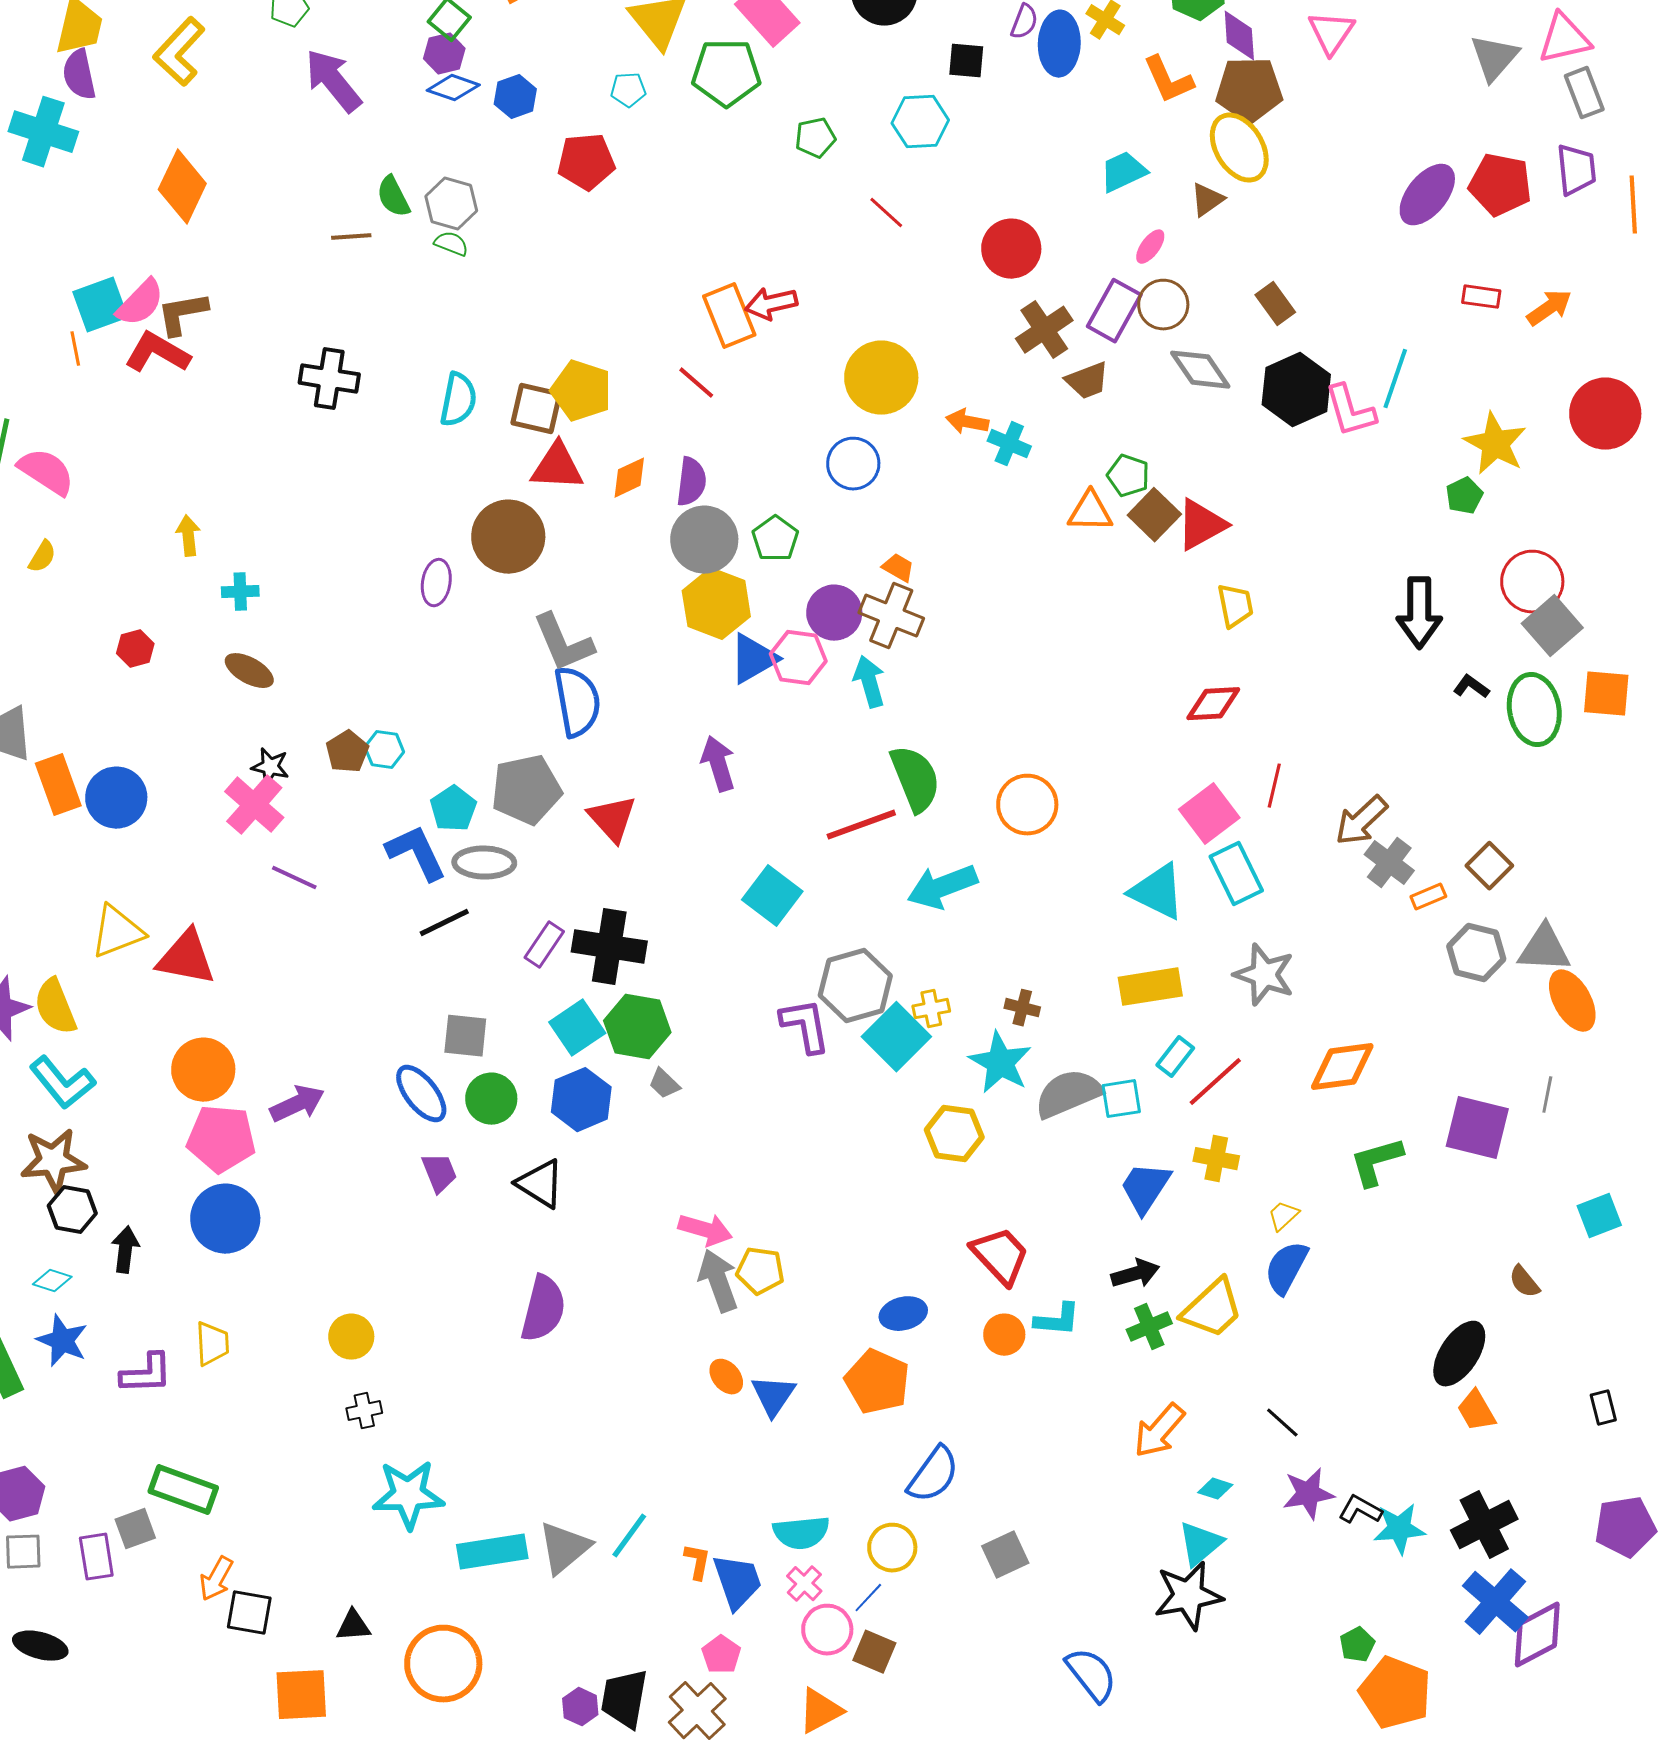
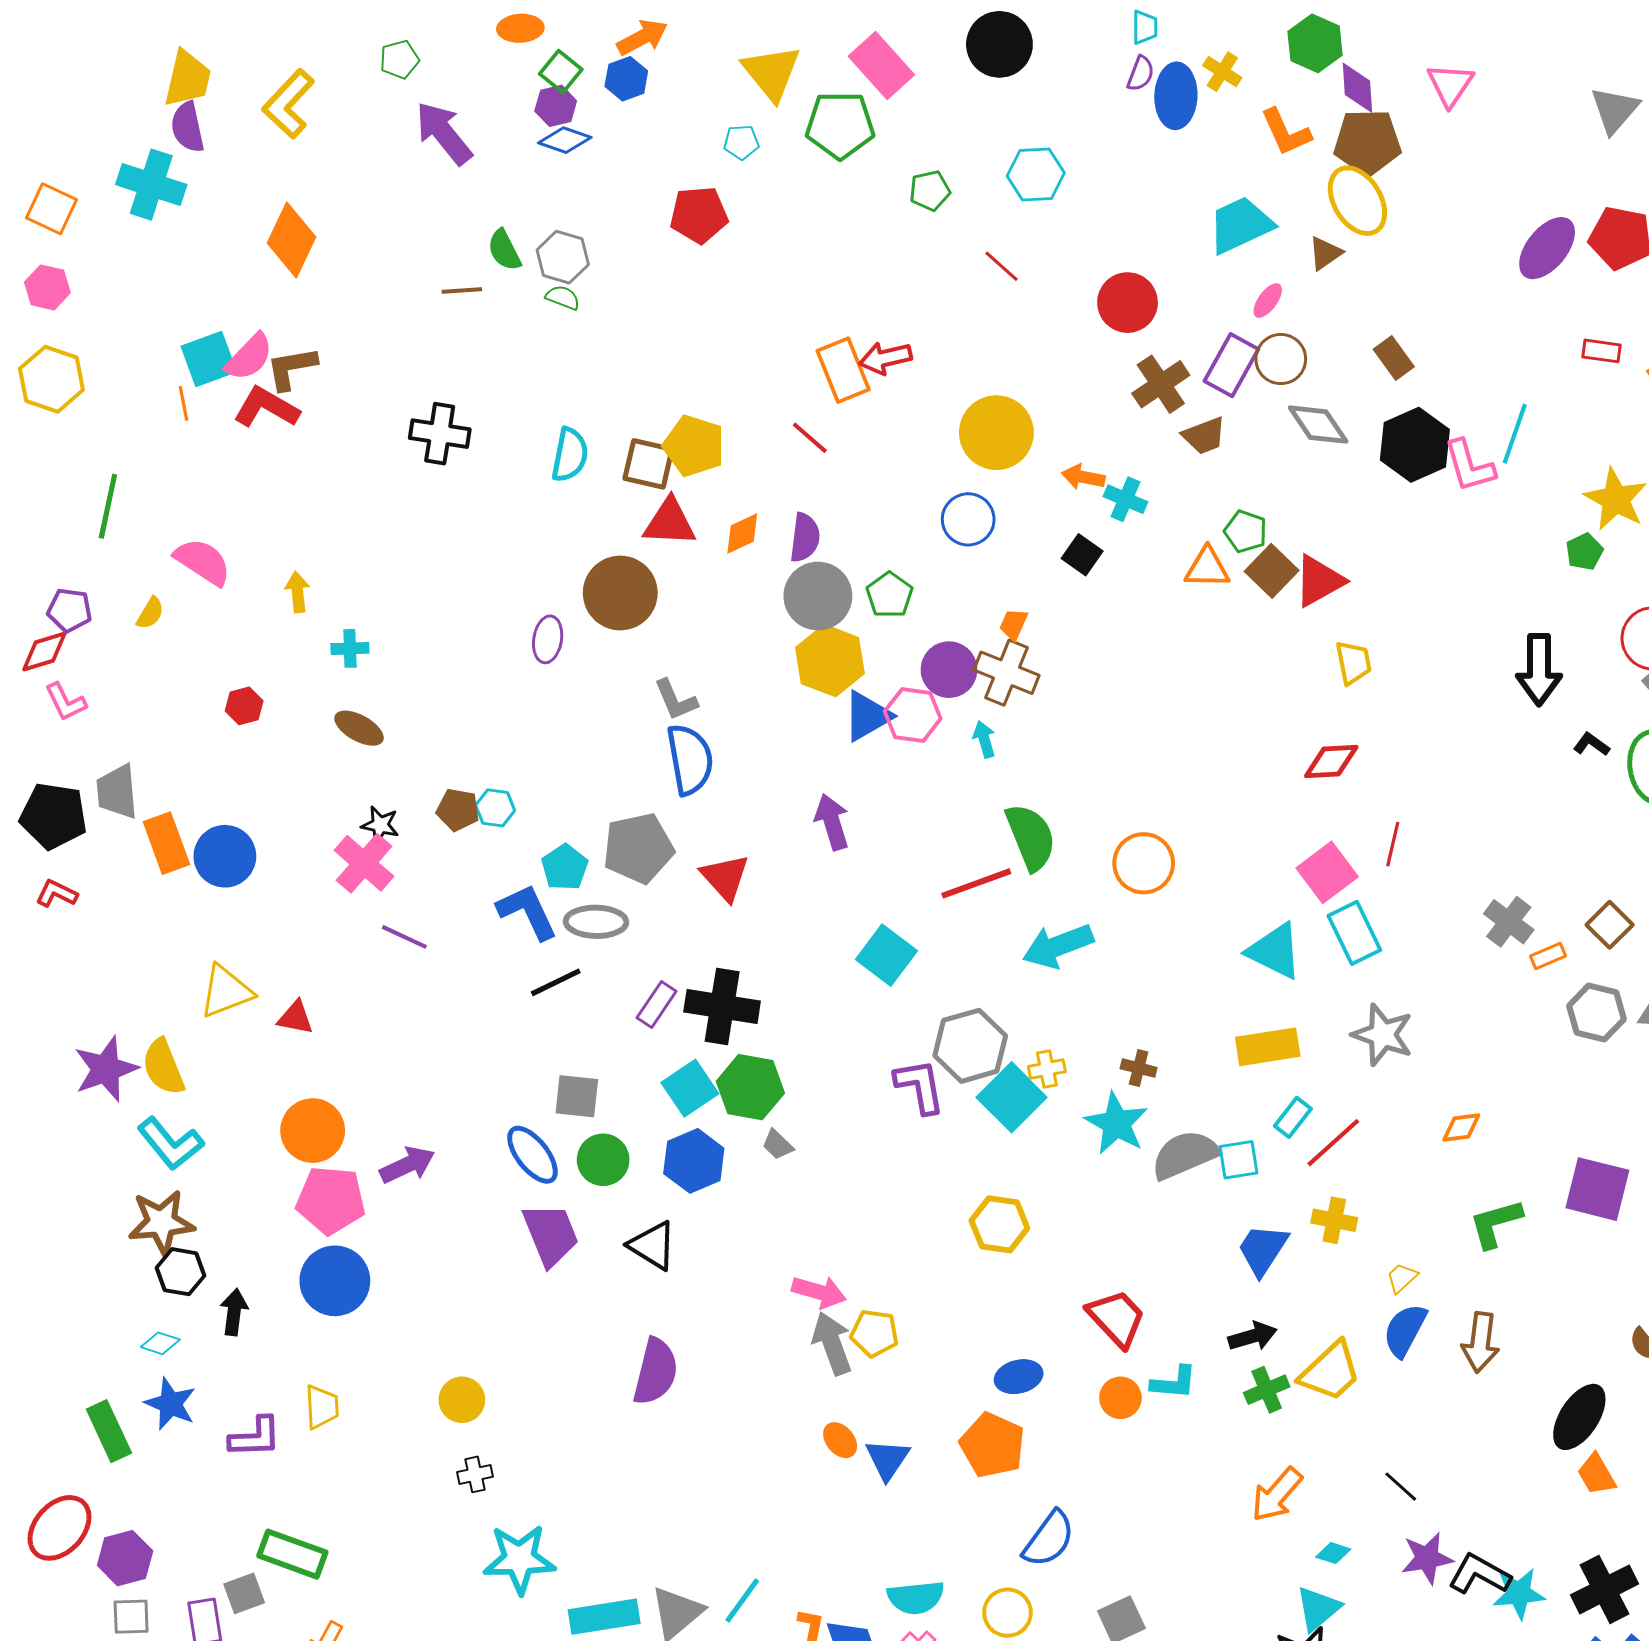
black square: (966, 61) -> (1082, 555), moved, turned 30
blue hexagon: (515, 97) -> (626, 79), moved
cyan trapezoid: (1123, 172) -> (1240, 225), size x1.4
pink semicircle: (46, 472) -> (203, 562), moved
orange trapezoid: (898, 568) -> (1014, 624), turned -96
gray L-shape: (563, 643) -> (676, 700), size x0.7
cyan arrow: (869, 682) -> (984, 739), size x0.7
brown pentagon: (347, 752) -> (458, 810), turned -30
brown arrow: (1361, 821) -> (1480, 1342), moved, turned -40
red triangle: (186, 958) -> (295, 1018), size x0.6
orange diamond: (1342, 1067) -> (1461, 1128), size x0.6
yellow hexagon: (954, 1134) -> (999, 1224), moved
purple trapezoid: (439, 1173) -> (551, 1234), size x1.6
black L-shape: (1360, 1510) -> (1479, 1574), size x1.4

